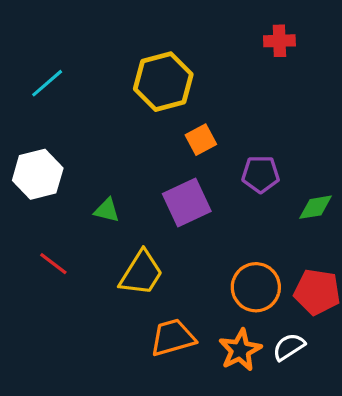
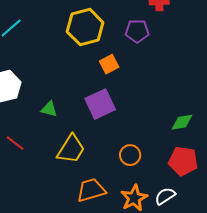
purple pentagon: (261, 174) -> (137, 31), moved
green diamond: (315, 207) -> (182, 122), moved
orange circle: (256, 287) -> (130, 155), moved, size x0.7

